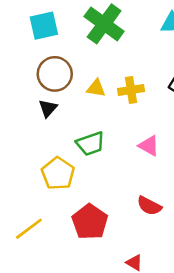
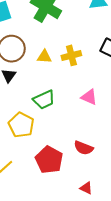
red semicircle: (149, 206) -> (84, 148), moved

